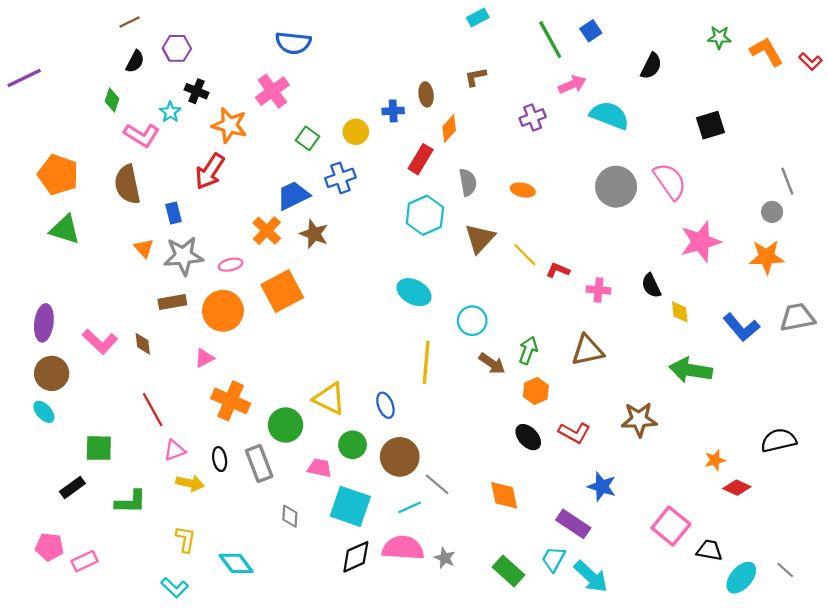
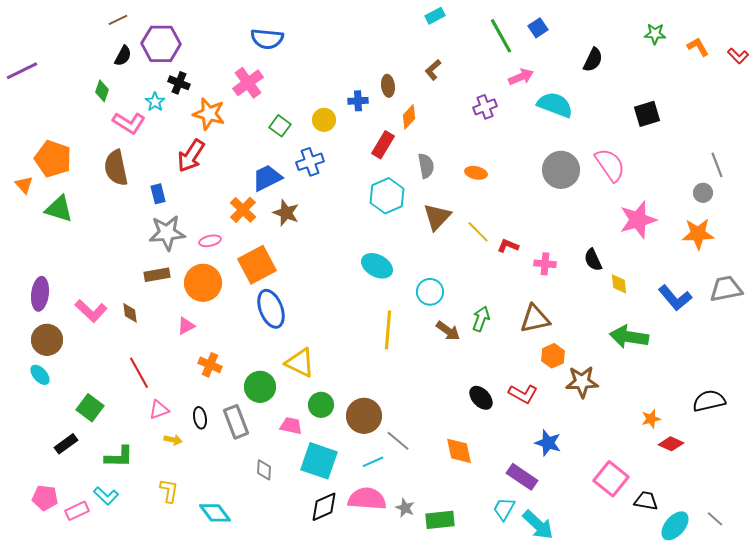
purple hexagon: (177, 48) -> (161, 44), size x1.5
orange L-shape: (767, 52) -> (698, 47), size x0.7
brown L-shape: (475, 77) -> (433, 70), turned -30
orange triangle: (144, 248) -> (24, 185), moved
orange hexagon: (536, 391) -> (553, 356), moved
orange cross: (231, 401) -> (210, 365), size x0.7
blue ellipse: (385, 405) -> (271, 309), moved, size x1.6
green square: (99, 448) -> (90, 408), turned 36
yellow arrow: (190, 483) -> (173, 440), size x0.7
green rectangle: (508, 571) -> (440, 520), moved, turned -48
cyan L-shape: (175, 588) -> (106, 496), moved

